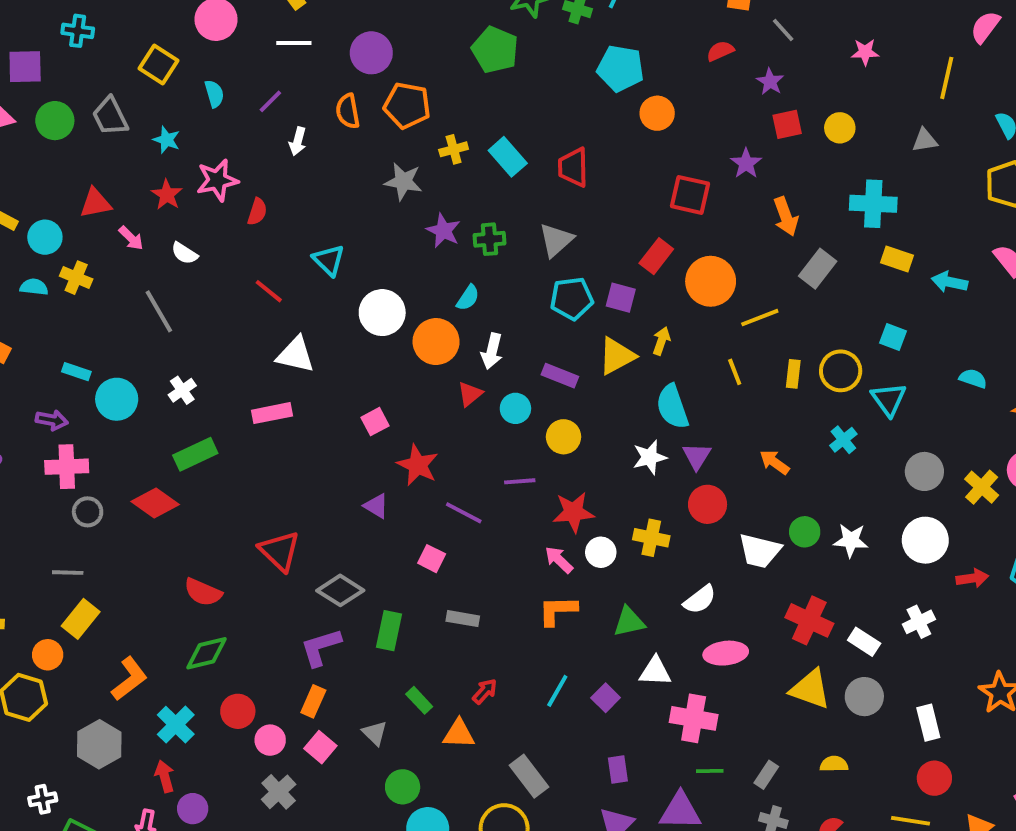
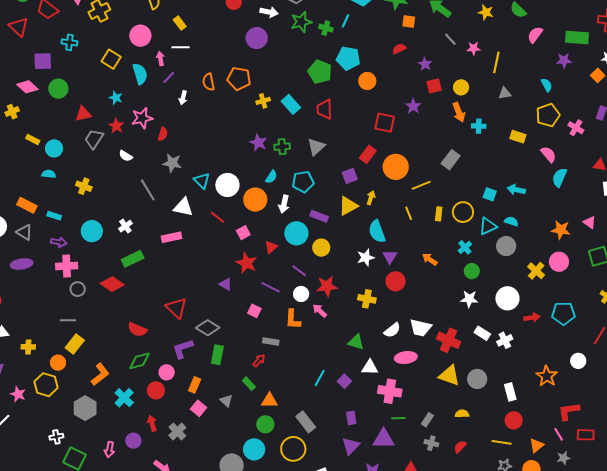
gray line: (783, 30) -> (450, 39), moved
green pentagon: (495, 50) -> (320, 72), moved
purple circle: (371, 53) -> (257, 38), moved
yellow line: (947, 78) -> (496, 62), moved
cyan semicircle: (214, 94) -> (140, 74), size x1.5
gray trapezoid: (110, 116) -> (94, 139), moved, turned 60
gray star: (403, 181) -> (172, 163), moved
red triangle: (95, 203) -> (83, 114), moved
cyan cross: (873, 204) -> (479, 126), size x0.6
orange arrow: (786, 216) -> (459, 112), moved
pink arrow: (131, 238) -> (160, 59), moved, turned -144
yellow rectangle: (897, 259) -> (518, 137), moved
cyan triangle: (329, 260) -> (202, 181), moved
yellow cross: (76, 278) -> (84, 186), moved
cyan arrow: (950, 282) -> (516, 190), moved
red line: (269, 291) -> (218, 217), moved
cyan pentagon: (572, 298) -> (303, 182), moved
purple square: (621, 298) -> (350, 176), turned -35
gray line: (159, 311) -> (148, 190), moved
cyan rectangle: (76, 372) -> (54, 216), moved
cyan semicircle: (973, 378) -> (511, 221), moved
red triangle: (470, 394) -> (271, 247), moved
cyan triangle: (889, 399) -> (488, 226), turned 42
cyan circle: (515, 408) -> (296, 233), size x1.5
pink square: (375, 422) -> (243, 233), moved
gray circle: (924, 471) -> (506, 246), moved
purple line: (520, 481) -> (299, 271), turned 42
green circle: (805, 532) -> (472, 271), moved
white trapezoid: (760, 551) -> (421, 328), moved
white circle: (601, 552) -> (301, 294), moved
orange L-shape: (558, 611) -> (293, 319), moved, turned -85
green triangle: (629, 622) -> (356, 342), turned 30
green rectangle: (389, 631) -> (217, 355), moved
white rectangle: (864, 642) -> (482, 333), moved
purple L-shape: (321, 647) -> (183, 349), moved
red arrow: (485, 691) -> (259, 360), moved
pink circle: (270, 740) -> (167, 372), moved
red arrow: (165, 776) -> (152, 423), moved
green circle: (403, 787) -> (265, 424), moved

